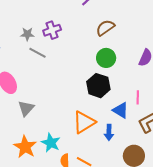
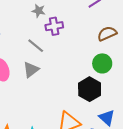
gray star: (27, 34) -> (39, 11), moved
gray triangle: (26, 108) -> (31, 70), moved

